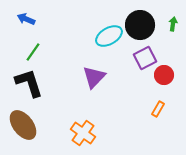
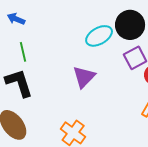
green line: (33, 52) -> (23, 52), turned -48

